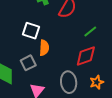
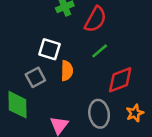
green line: (90, 32) -> (100, 51), moved
gray square: (28, 63) -> (35, 77), moved

